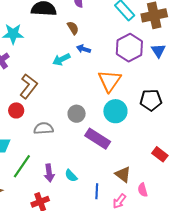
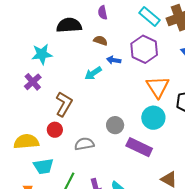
brown semicircle: (73, 28) -> (100, 40), turned -32
purple hexagon: (129, 48) -> (144, 49), moved
orange triangle: (110, 81) -> (158, 87), moved

